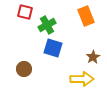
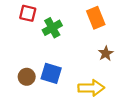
blue square: (53, 48) -> (51, 73), moved
brown star: (93, 57) -> (106, 53), moved

